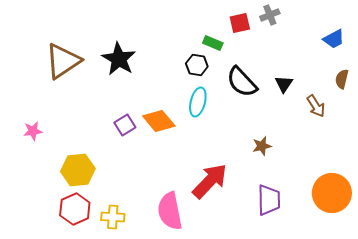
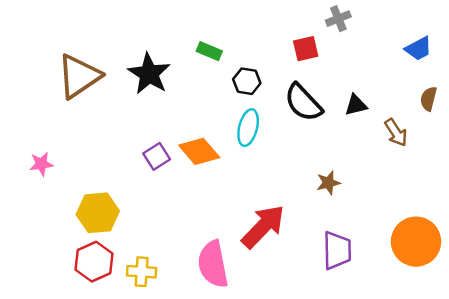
red square: (240, 23) -> (306, 49), moved
green rectangle: (213, 43) -> (209, 51), moved
black triangle: (284, 84) -> (356, 105), turned 42

